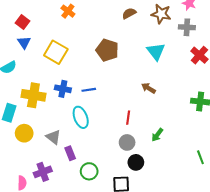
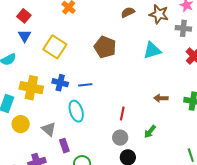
cyan triangle: (156, 51) -> (152, 50), turned 48
brown arrow: (148, 88) -> (161, 98), moved, turned -32

